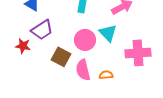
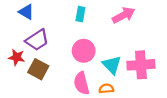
cyan triangle: (108, 33) -> (112, 65), moved
brown square: (61, 57) -> (38, 69), moved

